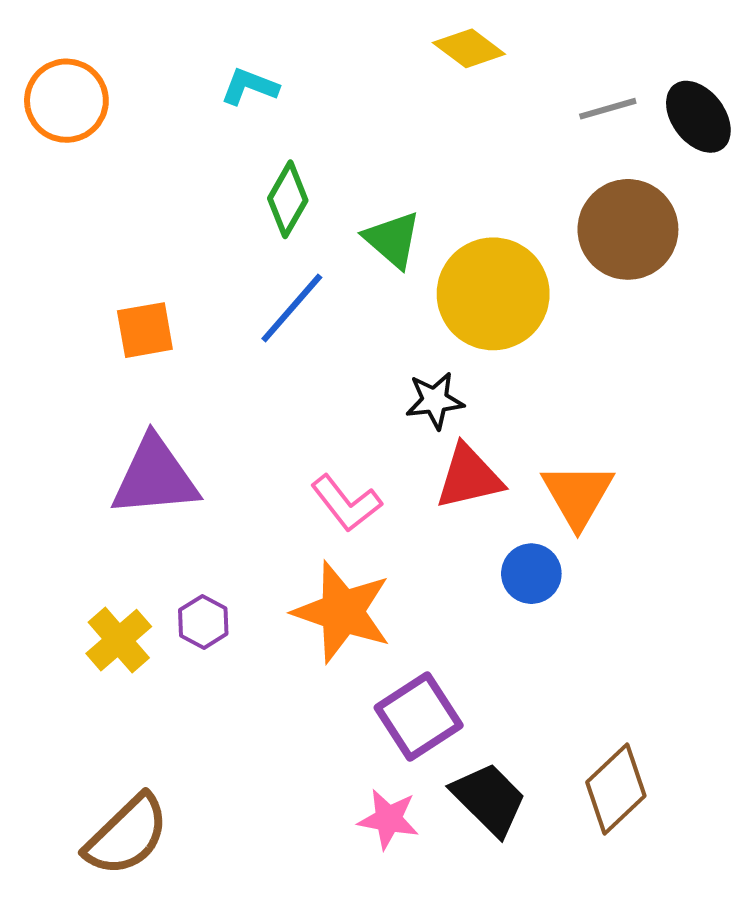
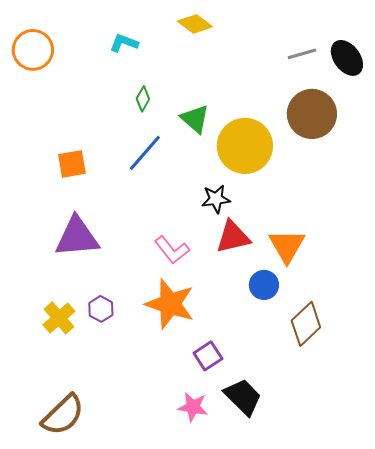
yellow diamond: (469, 48) -> (195, 24), moved
green diamond: (288, 199) -> (143, 99), size x0.7
purple square: (419, 717) -> (208, 356), size x0.7
brown diamond: (616, 789) -> (306, 324), moved

